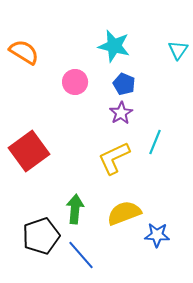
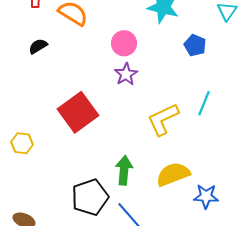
blue pentagon: (124, 84) -> (195, 45), moved
purple star: (121, 113) -> (126, 74), moved

